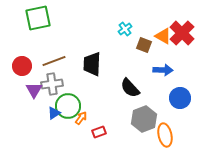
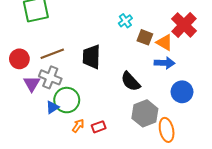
orange triangle: (163, 36) -> (164, 42), moved
gray cross: (52, 84) -> (50, 77), turned 30
orange arrow: (81, 118) -> (78, 126), moved

